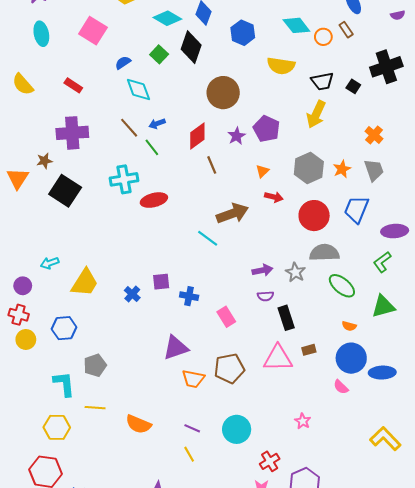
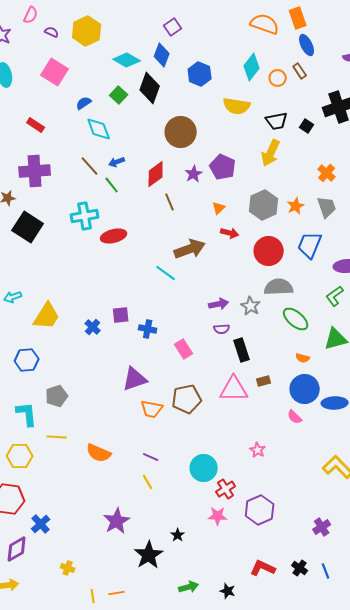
cyan diamond: (296, 25) -> (252, 67), turned 76
cyan circle: (237, 429) -> (204, 468), moved

